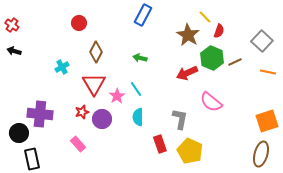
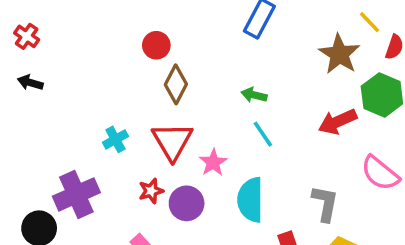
red circle: (79, 23) -> (156, 45), moved
cyan cross: (62, 67) -> (115, 139), moved
cyan line: (136, 89) -> (263, 134), moved
purple cross: (40, 114) -> (76, 194), turned -30
cyan semicircle: (138, 117) -> (250, 200), size x1.4

